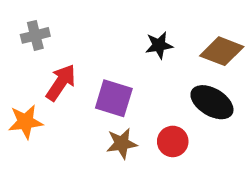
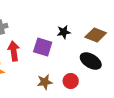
red arrow: (61, 83) -> (14, 51), turned -42
purple square: (114, 98) -> (43, 47), moved

